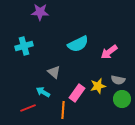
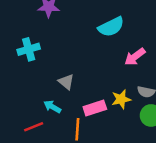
cyan semicircle: (78, 44) -> (111, 27), moved
pink rectangle: (77, 93) -> (95, 108), turned 36

